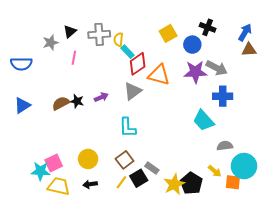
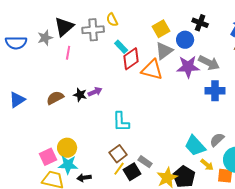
black triangle: (70, 31) -> (64, 27), size x1.5
yellow semicircle: (118, 39) -> (112, 20), moved, turned -32
blue semicircle: (21, 64) -> (16, 43), moved
gray triangle: (133, 91) -> (164, 51), moved
black star: (77, 101) -> (80, 95), moved
cyan trapezoid: (203, 120) -> (195, 146), moved
gray semicircle: (225, 146) -> (217, 140), turned -35
yellow circle: (88, 159) -> (67, 148), moved
cyan star: (40, 171) -> (68, 165), moved
yellow line: (121, 182) -> (119, 169), moved

